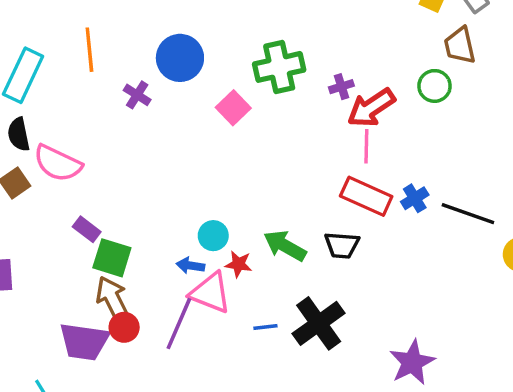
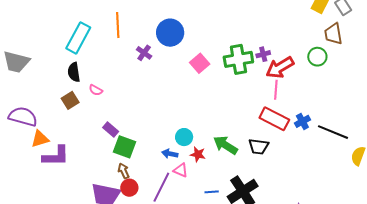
green cross: (279, 67) -> (238, 59), moved
pink semicircle: (58, 163) -> (96, 90), size x0.5
pink triangle: (210, 293) -> (181, 170), size x0.6
brown arrow: (113, 299) -> (124, 171), size x0.6

